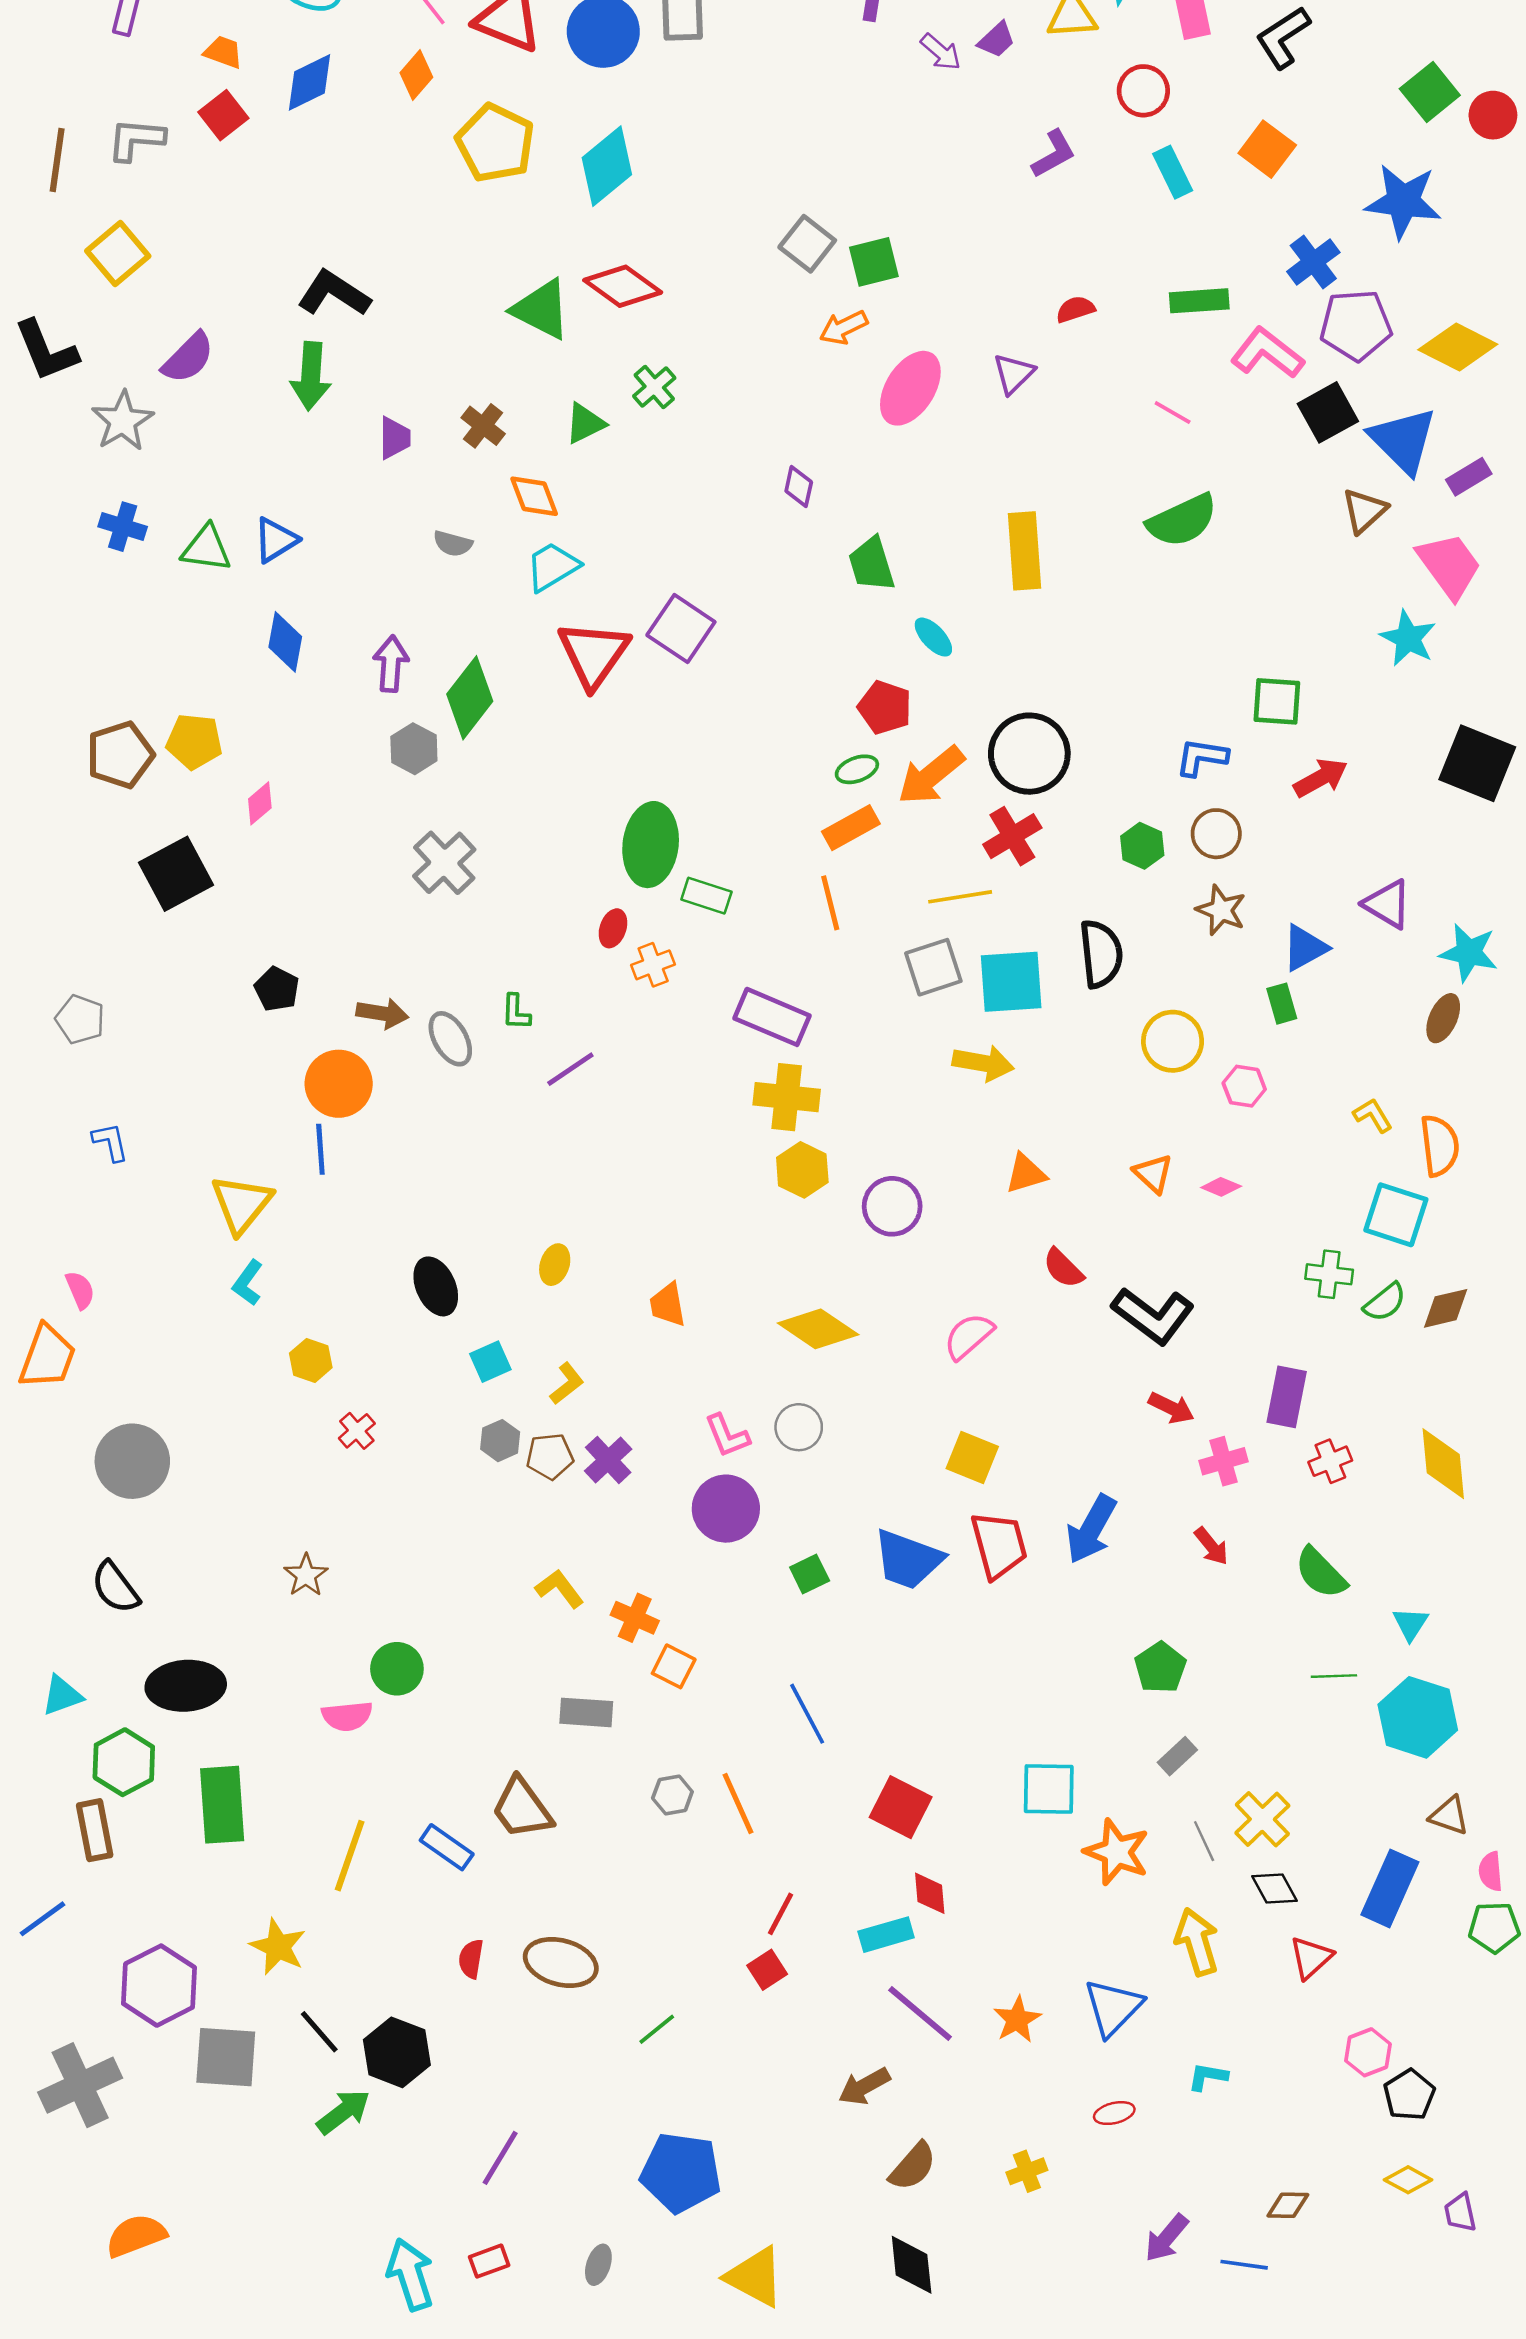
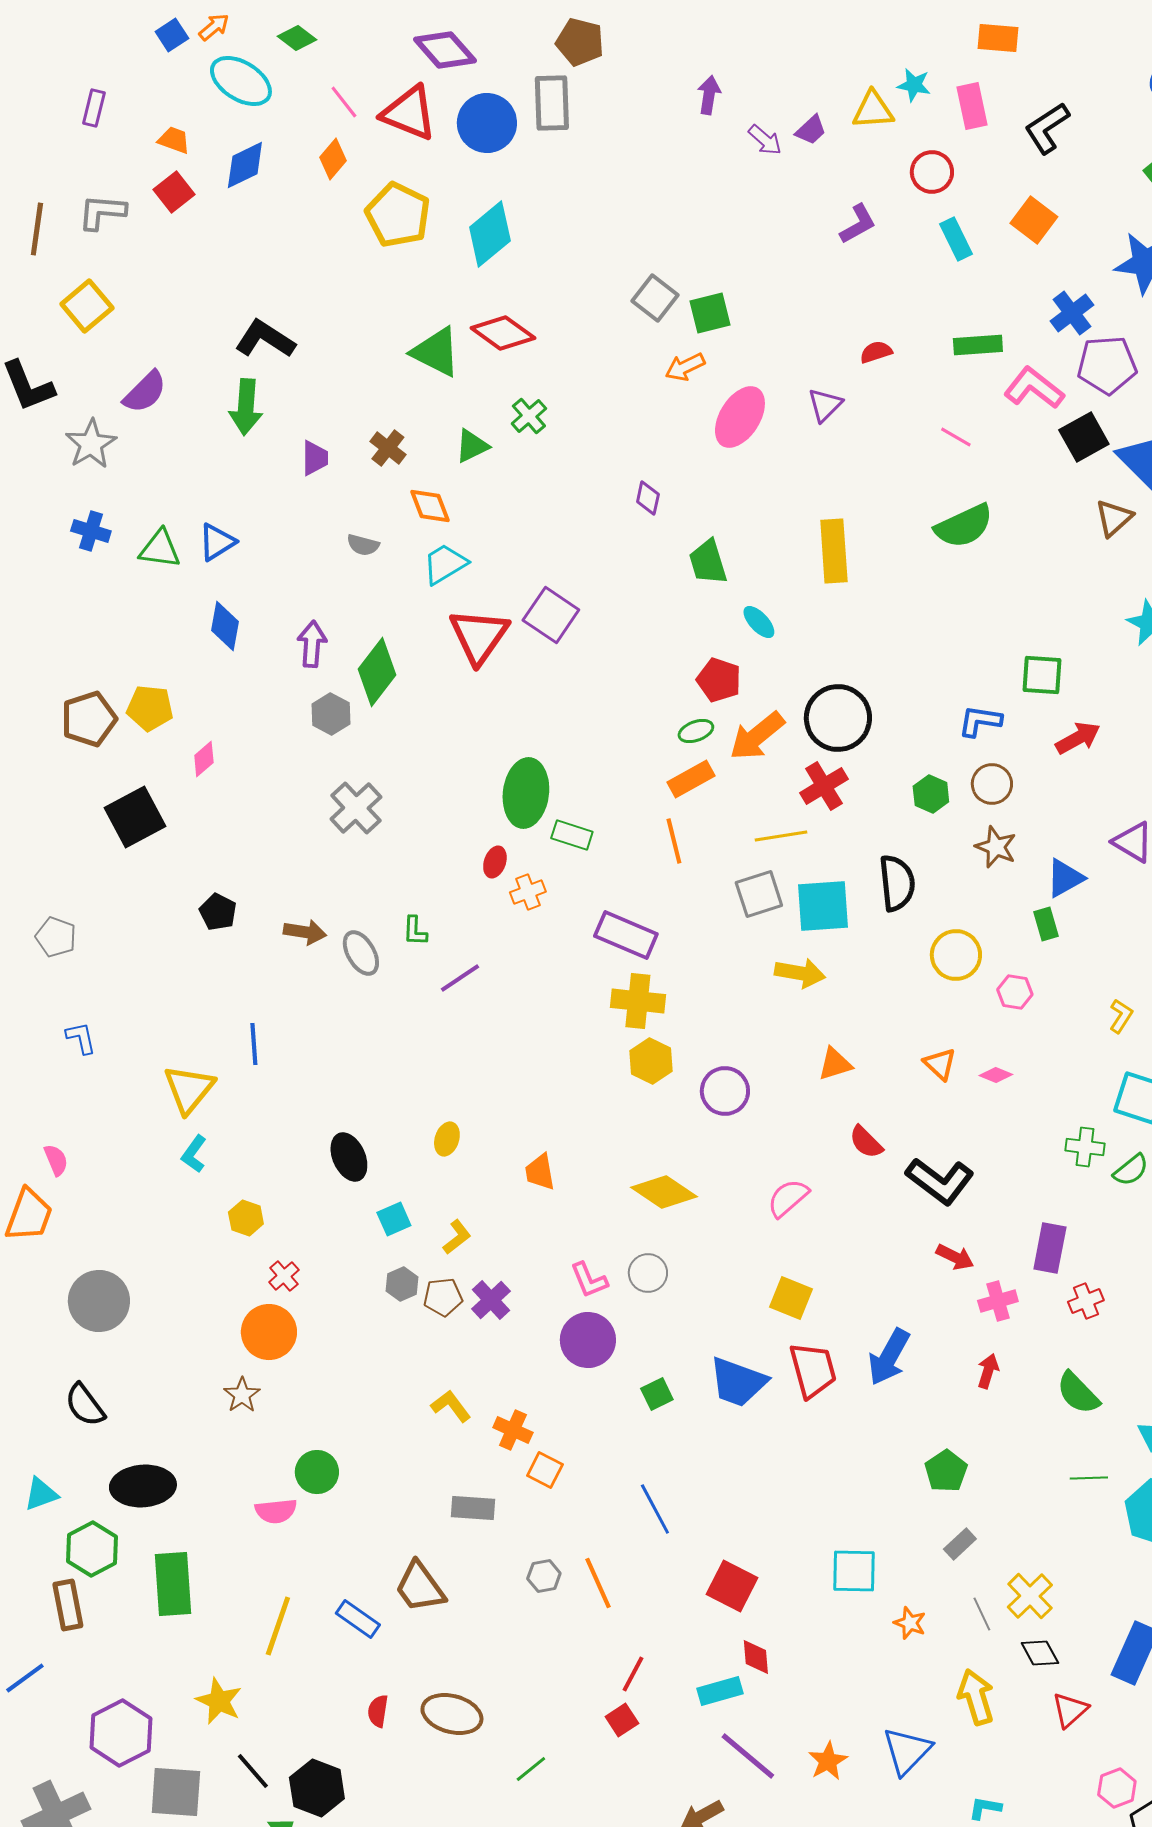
orange circle: (339, 1084) -> (269, 1332), moved
yellow L-shape: (1373, 1115) -> (1121, 1016), turned 64
red arrow: (1211, 1546) -> (988, 1371), turned -124
orange star: (1117, 1852) -> (910, 1623), size x0.6

